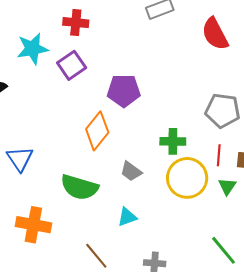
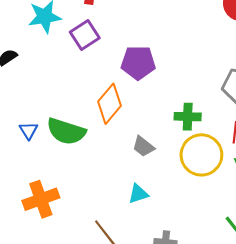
blue triangle: (20, 159) -> (29, 131), size x0.7
green semicircle: (79, 187) -> (66, 131), moved
orange cross: (33, 225) -> (41, 199), turned -32

